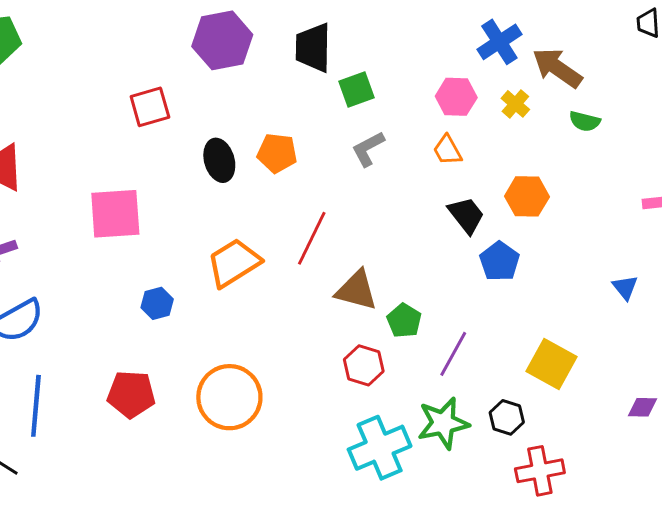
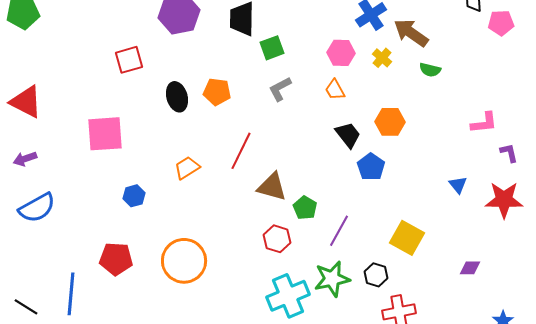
orange trapezoid: (234, 263) -> (187, 168), size x0.7
blue line: (36, 406) -> (71, 294), moved

